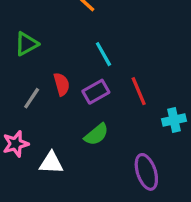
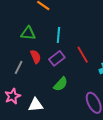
green triangle: (26, 44) -> (28, 33), moved, turned 42
cyan line: (103, 54) -> (58, 35), turned 42

